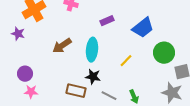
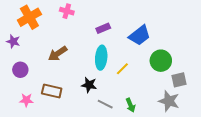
cyan ellipse: (92, 50) -> (101, 58), moved
purple circle: (25, 74) -> (20, 70), moved
brown rectangle: (76, 91) -> (52, 91), moved

